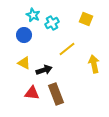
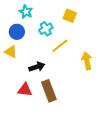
yellow square: (86, 19) -> (70, 16), moved
cyan cross: (52, 23) -> (46, 29), moved
yellow triangle: (24, 63) -> (11, 52), moved

